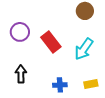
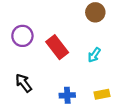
cyan arrow: (84, 49) -> (94, 55), size x0.6
black arrow: (21, 74) -> (24, 83), turned -36

